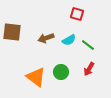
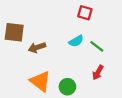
brown arrow: (46, 38) -> (37, 48), moved
green circle: (61, 72) -> (67, 87), moved

